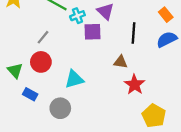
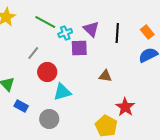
black line: (133, 33) -> (117, 33), moved
red circle: (41, 62) -> (47, 72), moved
red star: (135, 85) -> (125, 107), moved
yellow pentagon: (154, 116) -> (106, 126), moved

